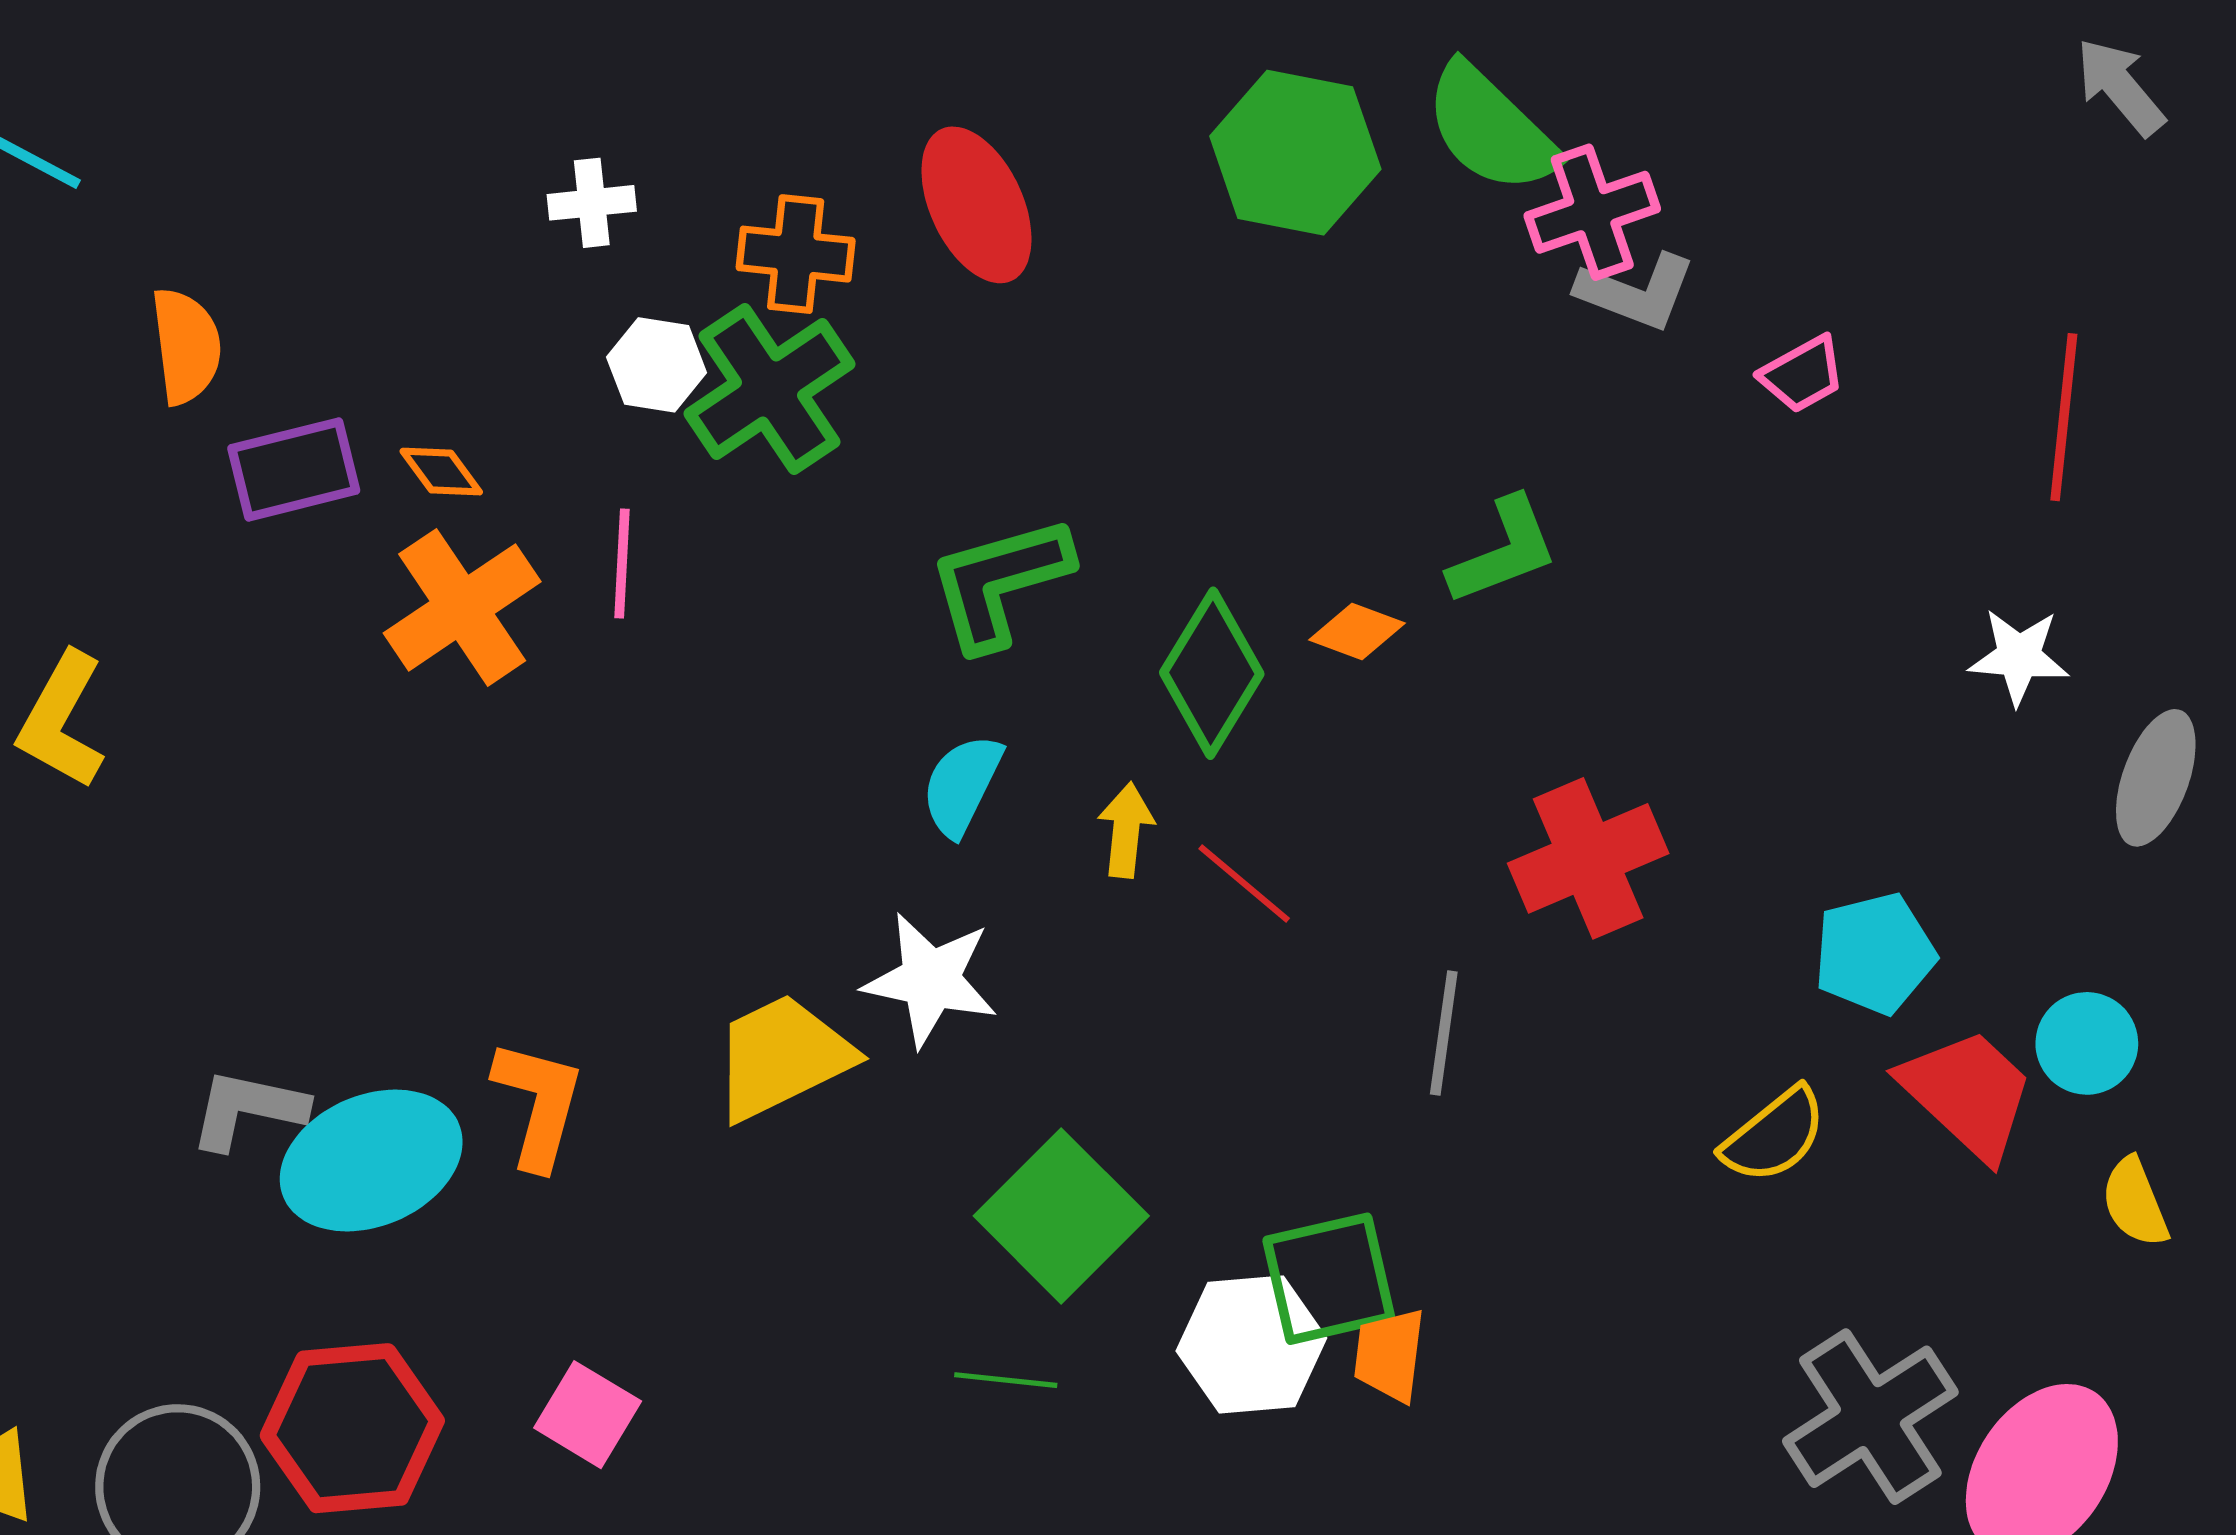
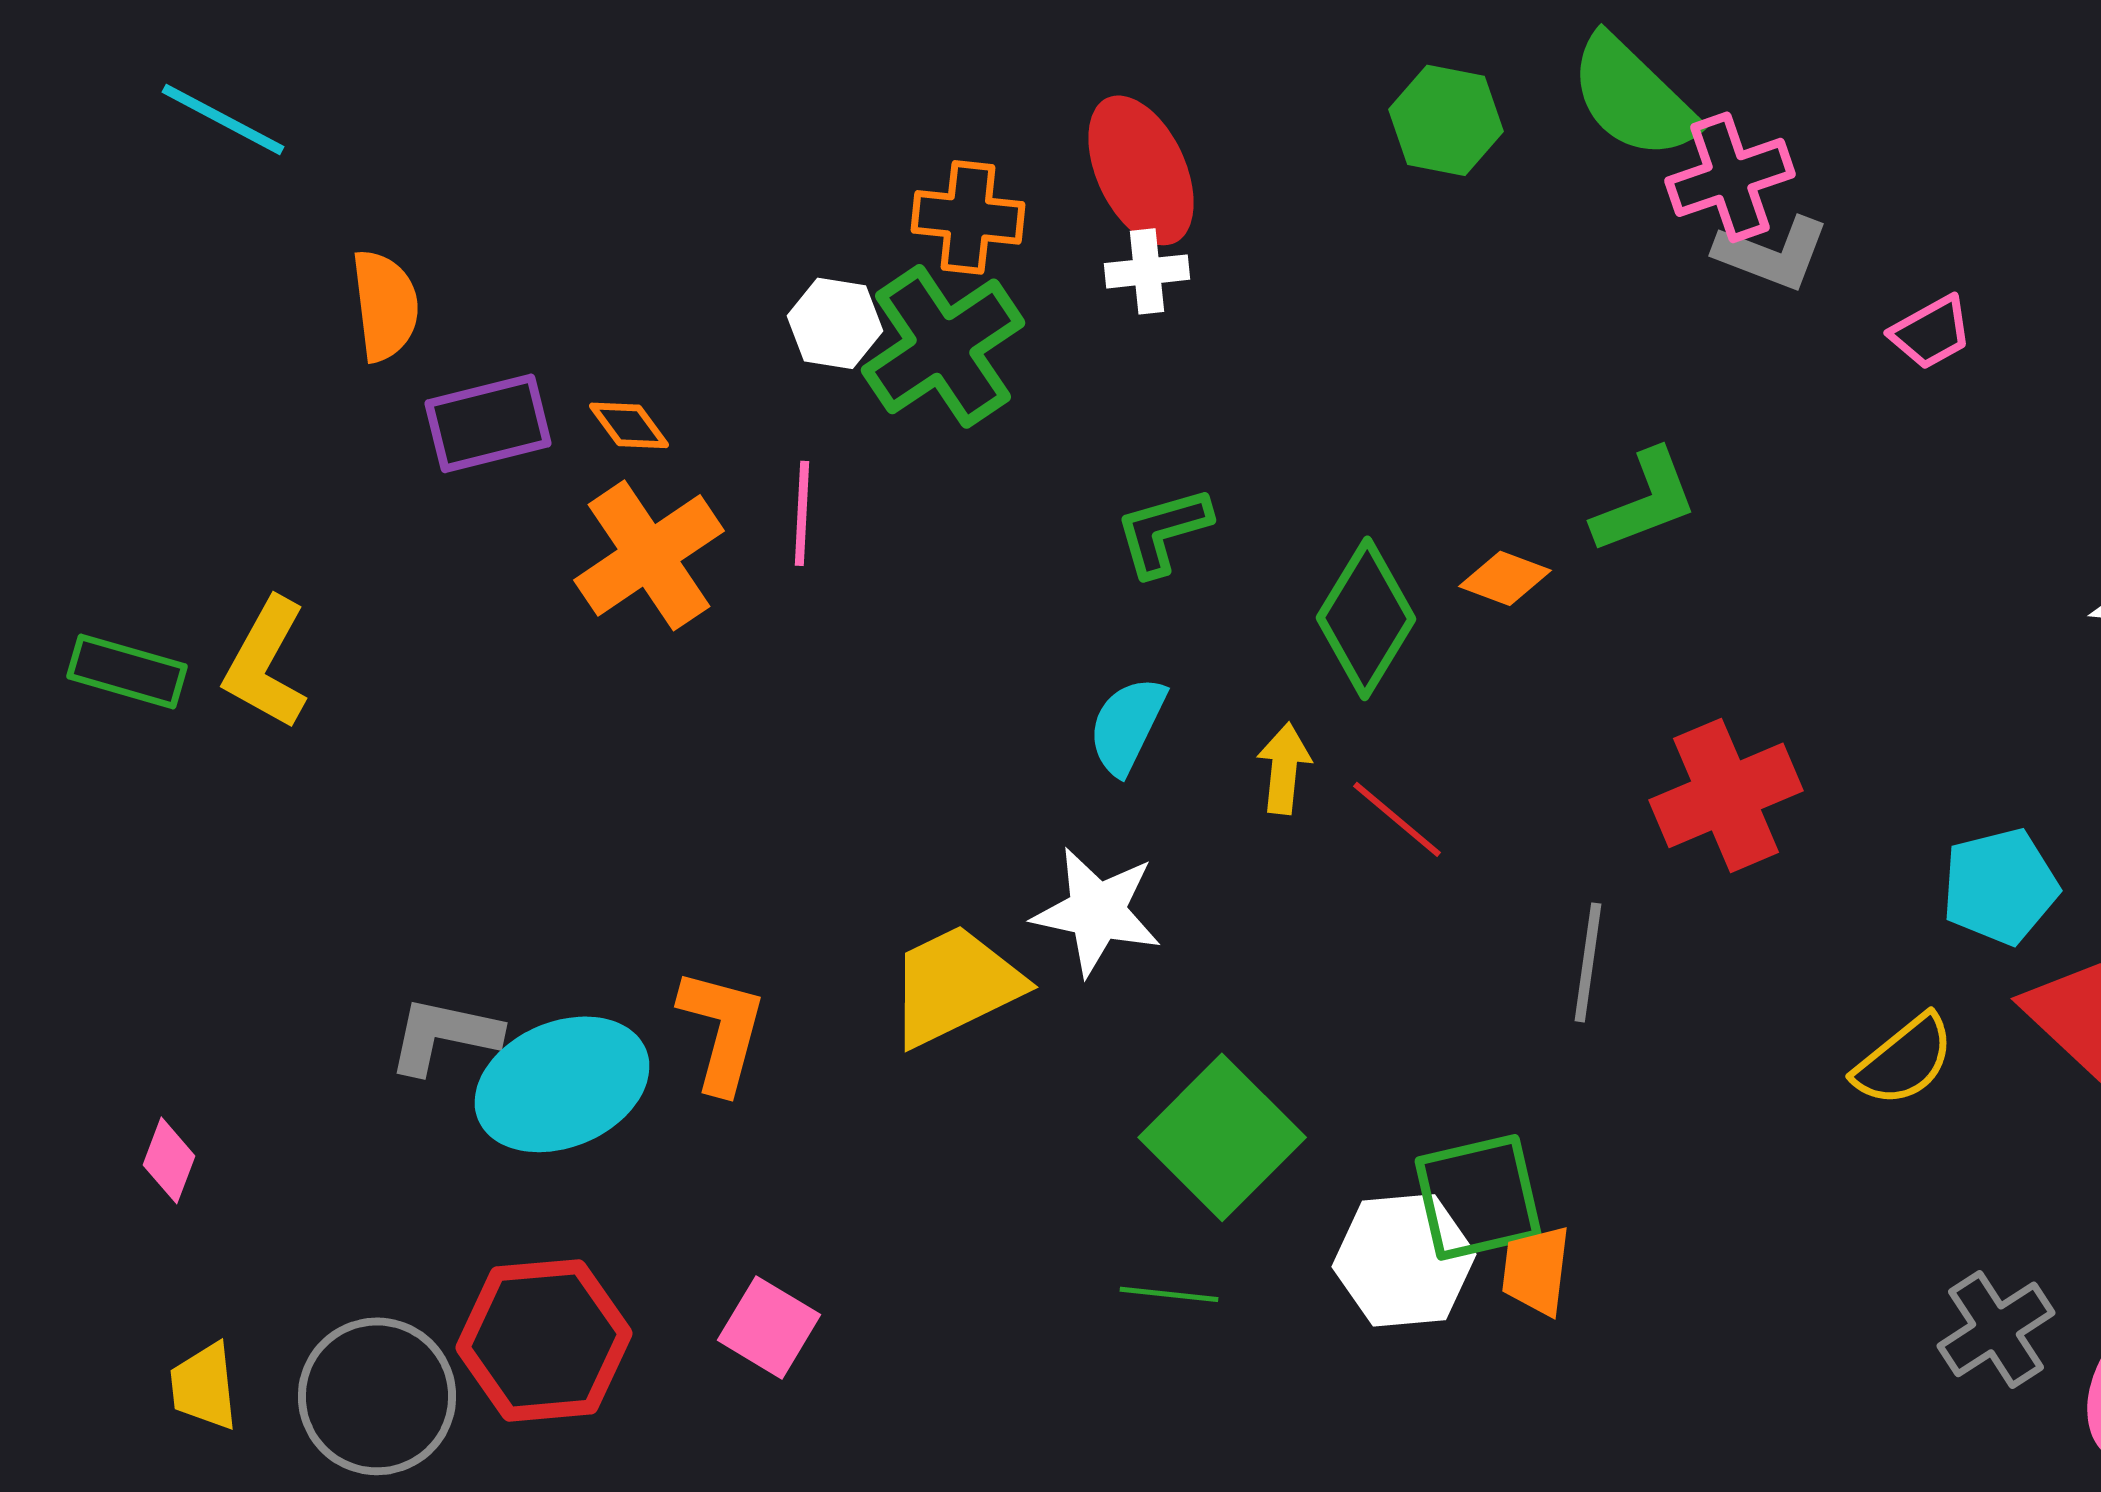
green hexagon: (1295, 153) -> (1446, 120), size x0.7
white cross: (592, 203) -> (1147, 271), moved
green L-shape: (999, 582) -> (1163, 531), size x0.7
gray cross: (1870, 1417) -> (1996, 1329), size x0.7

